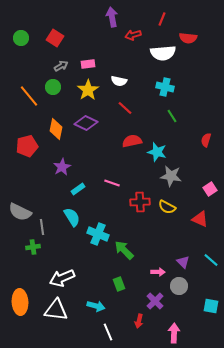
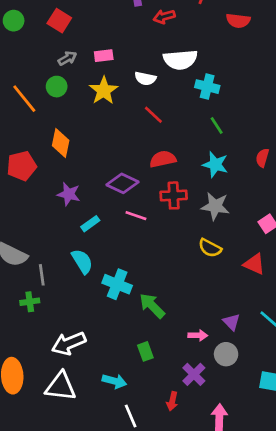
white semicircle: (163, 53) -> (180, 60), moved
purple diamond: (86, 123) -> (122, 183), moved
cyan star: (157, 152) -> (215, 165), moved
purple star: (62, 167) -> (69, 194), turned -30
red cross: (140, 202) -> (174, 195), moved

